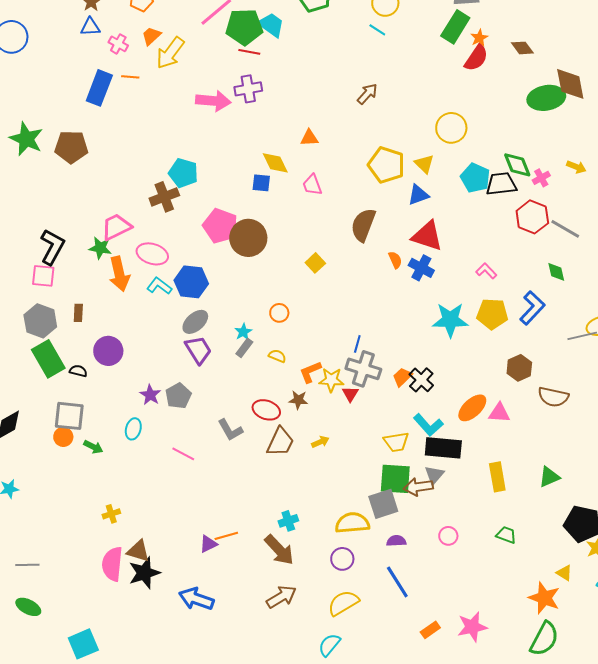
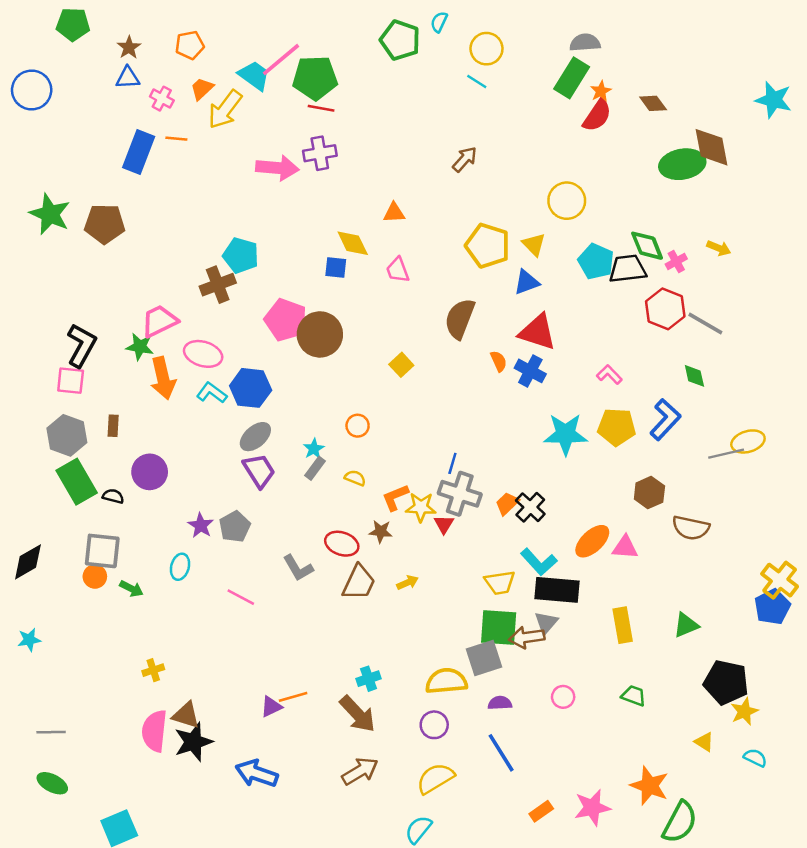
cyan trapezoid: (271, 25) -> (254, 75), moved
orange star: (544, 598) -> (649, 786), moved

